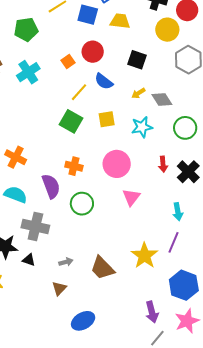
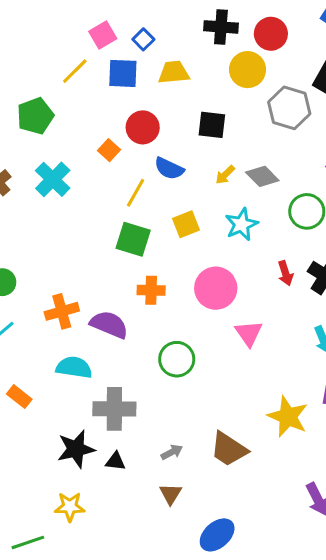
orange cross: (16, 157) -> (62, 311), turned -30
orange cross: (74, 166) -> (151, 290), moved
purple semicircle: (51, 186) -> (109, 324), moved, turned -35

